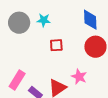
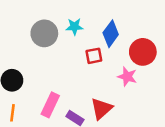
blue diamond: (90, 20) -> (111, 34), moved, turned 45
pink star: (79, 77) -> (127, 77), moved

